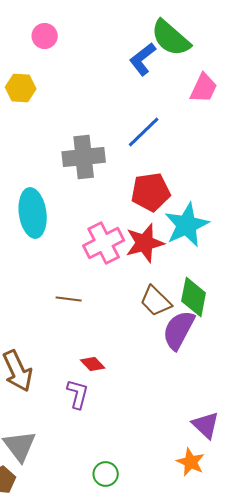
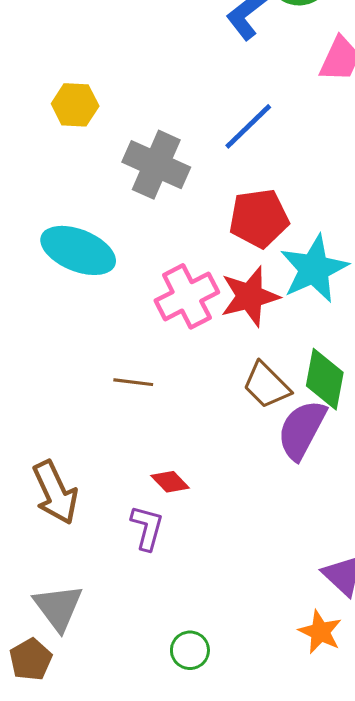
yellow hexagon: (21, 88) -> (75, 105), moved
gray cross: (84, 157) -> (156, 165), turned 30
cyan ellipse: (33, 213) -> (78, 250), turned -60

